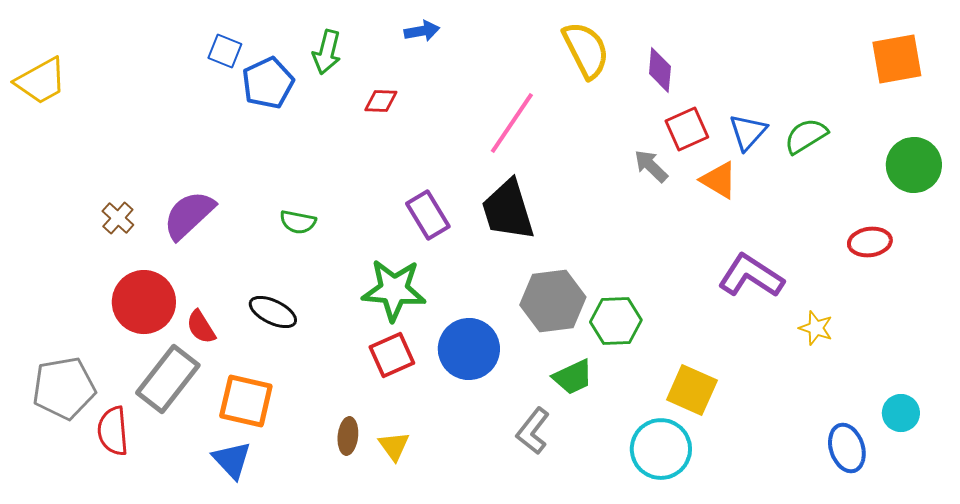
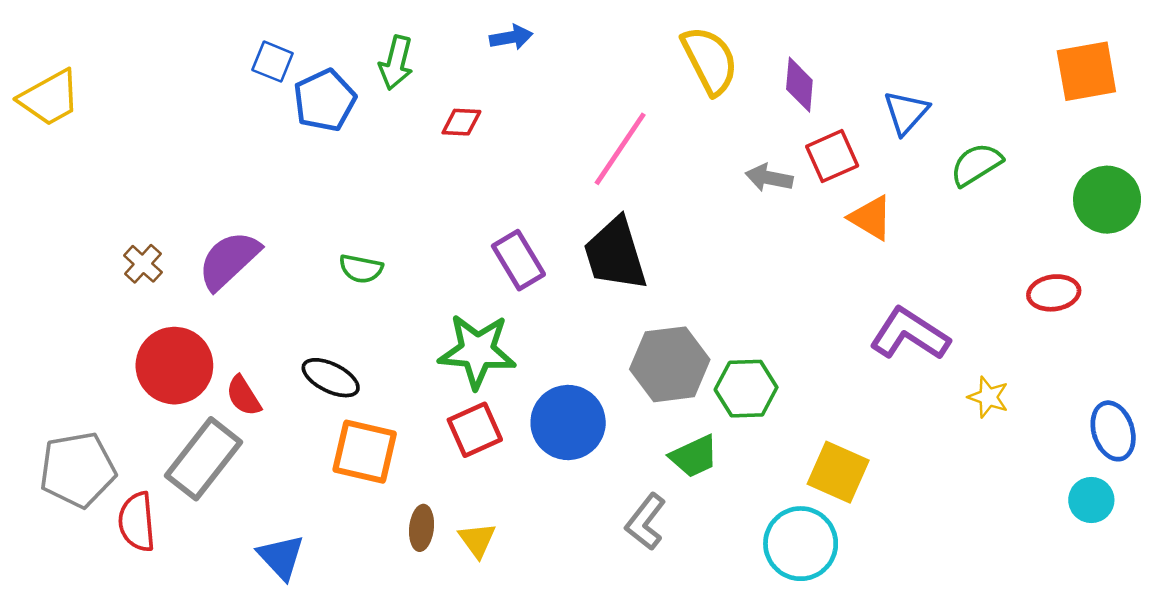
blue triangle: (748, 132) -> (906, 112), moved
gray arrow: (651, 166) -> (769, 178), moved, turned -33
orange square: (246, 401) -> (365, 452), moved
blue ellipse: (847, 448) -> (1113, 431), moved

